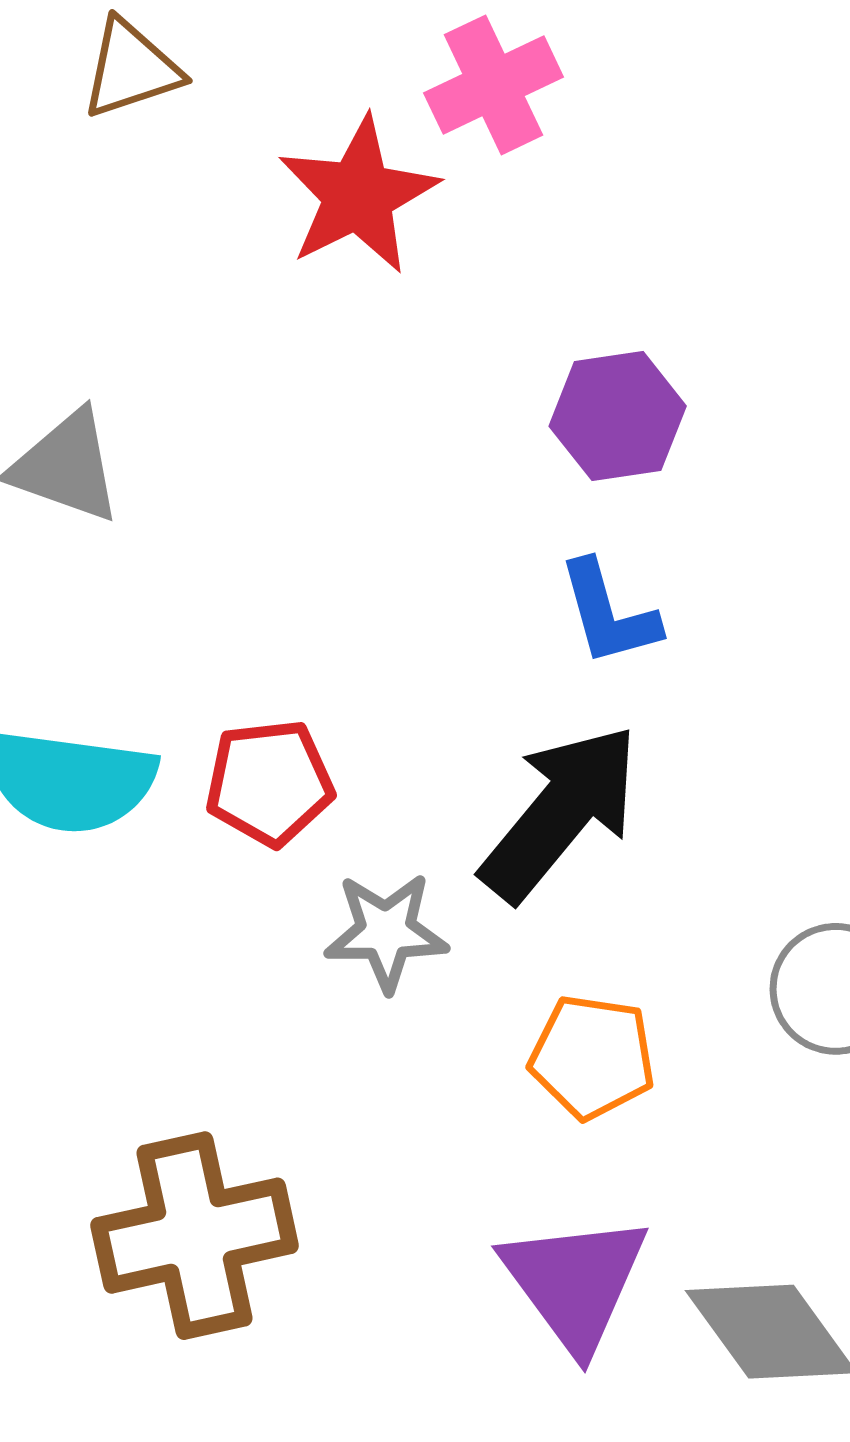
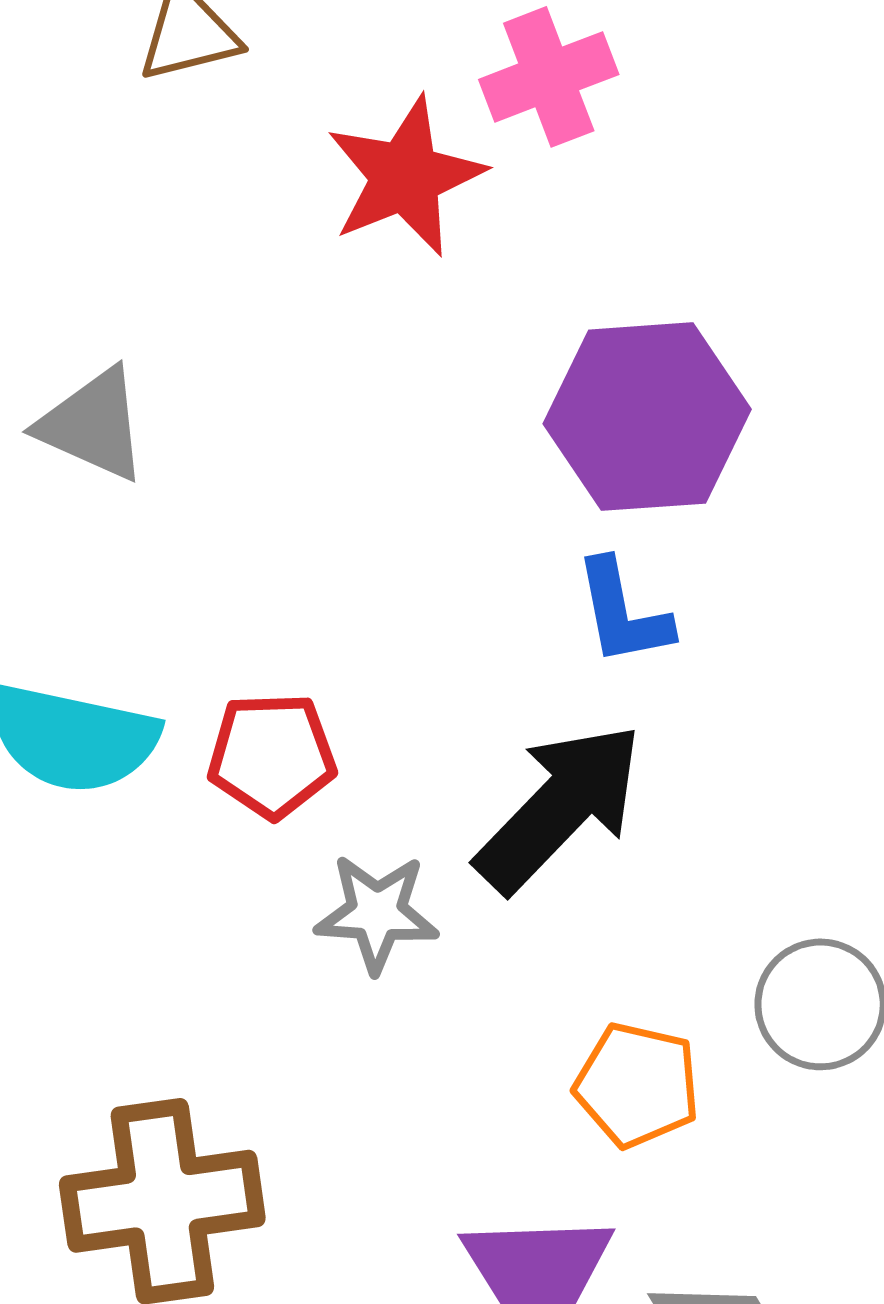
purple hexagon: (618, 416) -> (647, 417), size x1.5
orange pentagon: (592, 1057) -> (637, 1085), moved

